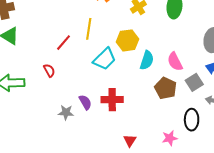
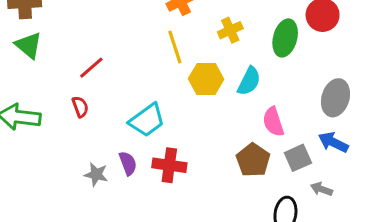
yellow line: (89, 29) -> (175, 47), moved, turned -35
red line: (64, 43) -> (91, 68), moved
cyan trapezoid: (105, 59) -> (147, 120), moved
cyan semicircle: (147, 60) -> (249, 81), moved

